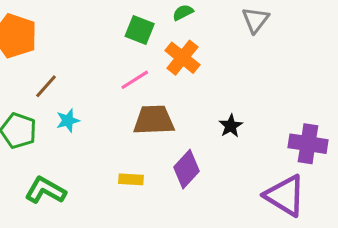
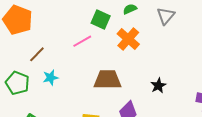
gray triangle: (255, 20) -> (166, 16), moved
pink line: (135, 80) -> (82, 41), moved

